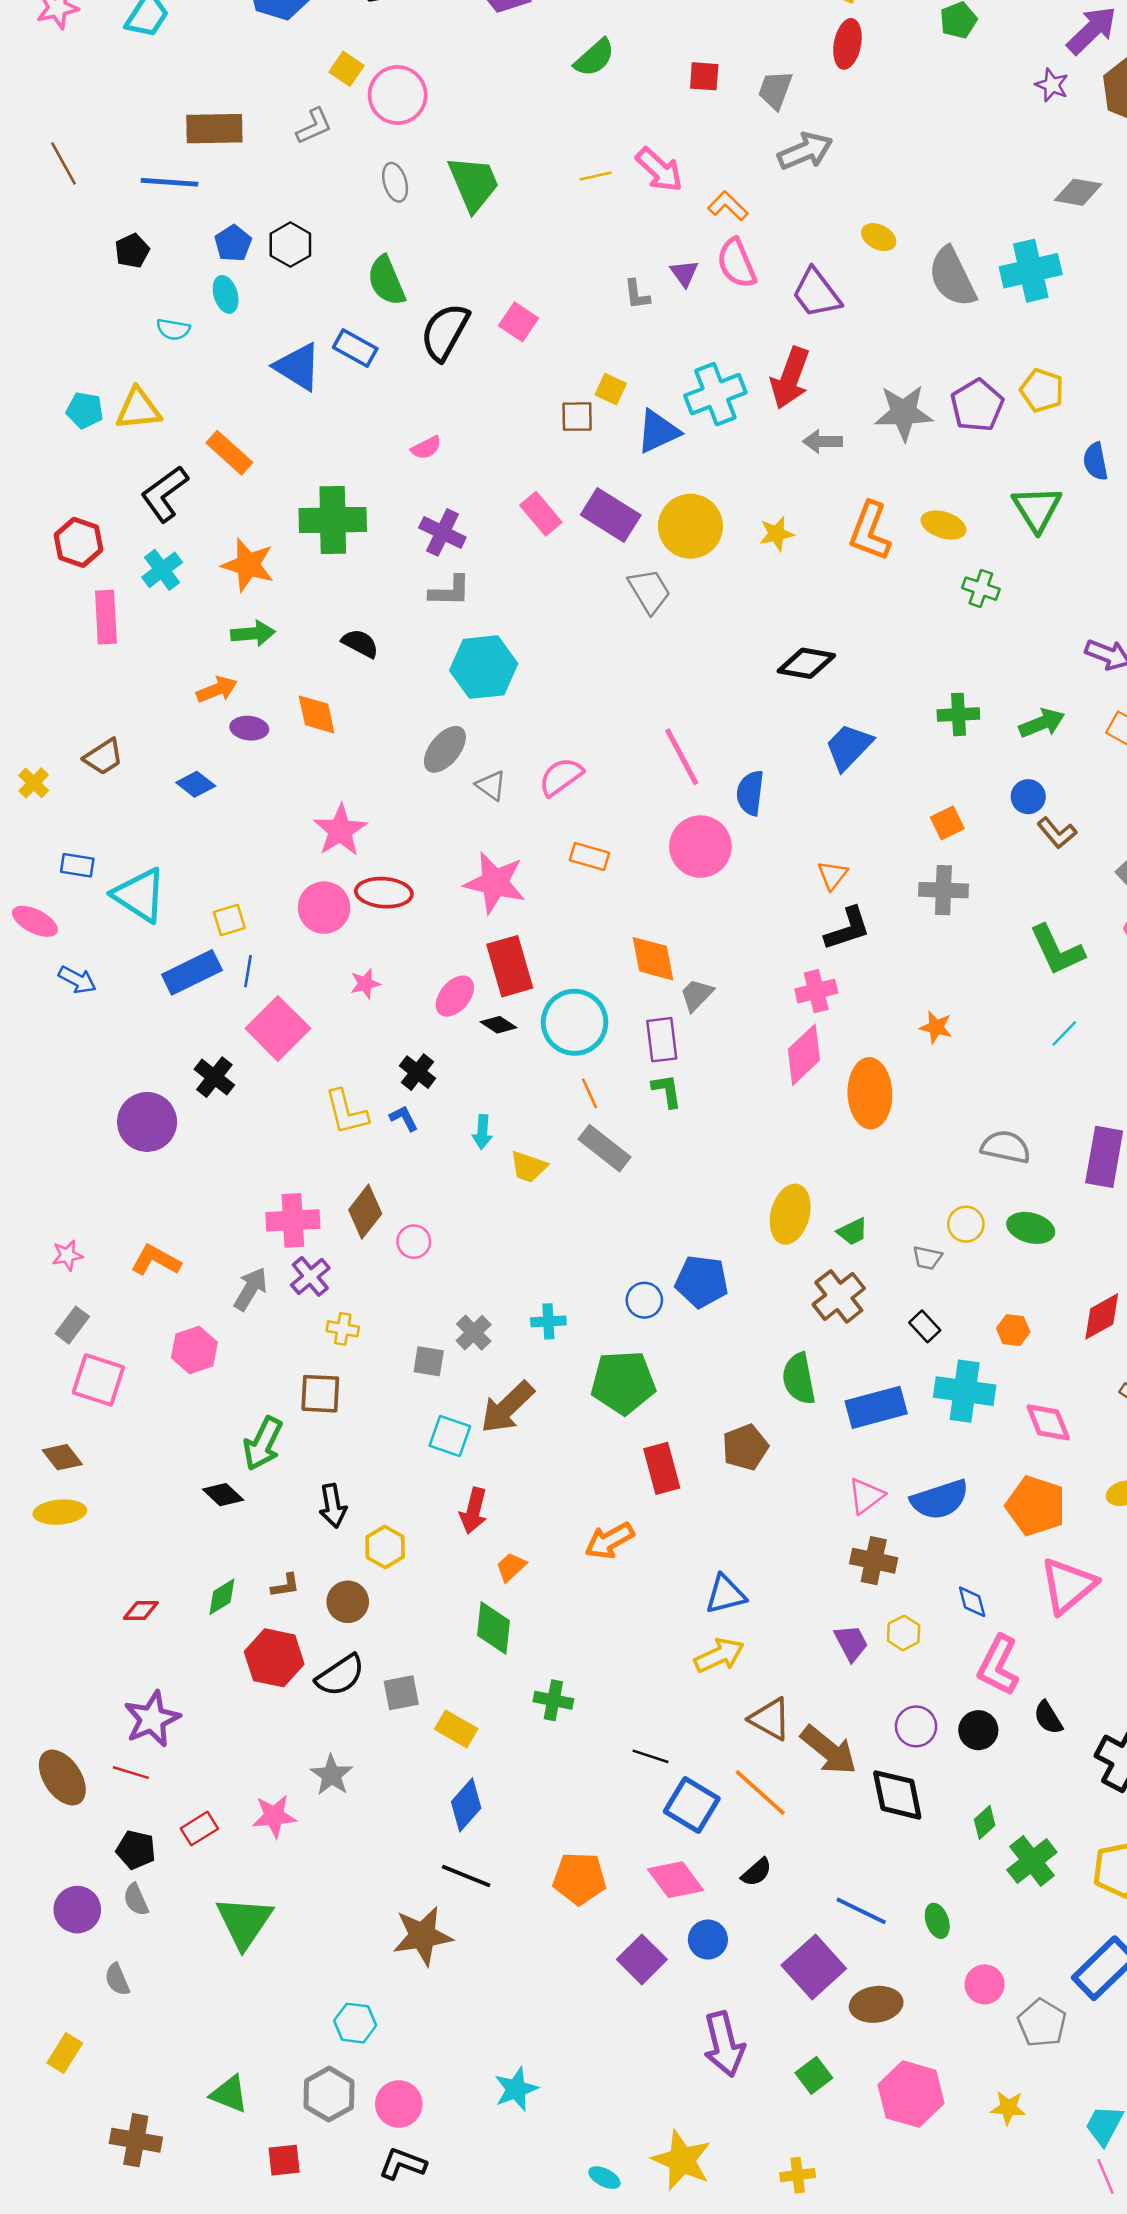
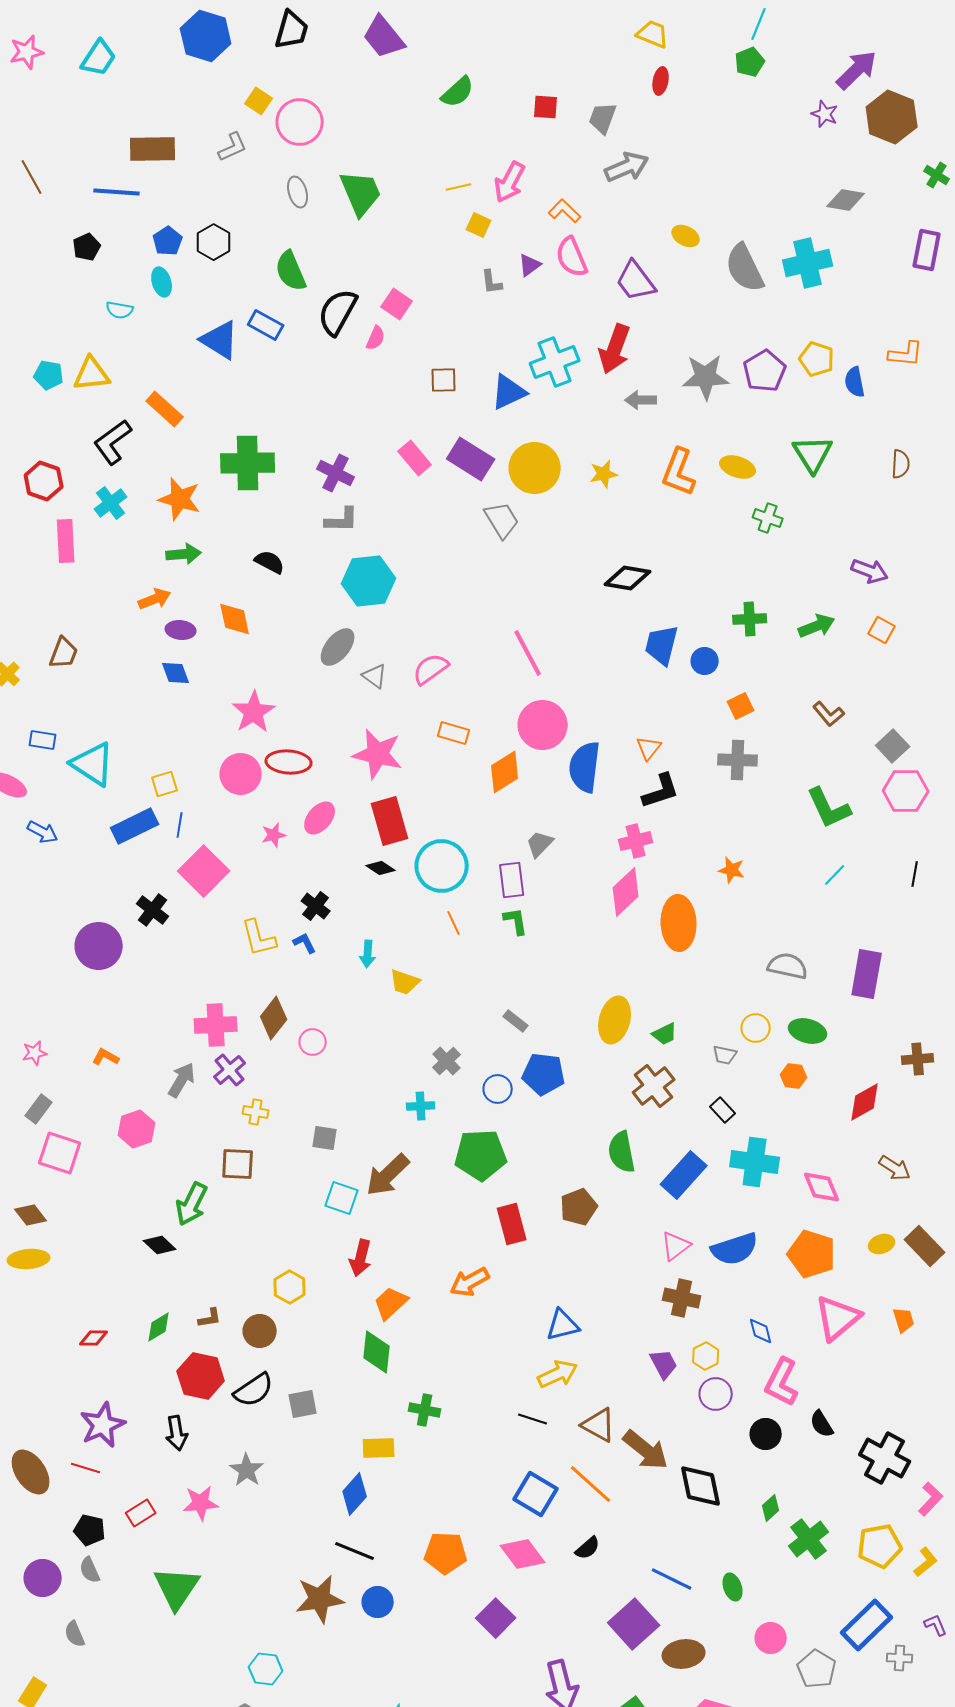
red ellipse: (847, 44) -> (661, 81), size x0.7
pink arrow: (659, 170) -> (510, 182), turned 75
purple triangle: (684, 273) -> (530, 265), turned 30
yellow square: (611, 389) -> (479, 225), moved
pink semicircle: (426, 448) -> (376, 338), moved, turned -40
blue semicircle: (1095, 461) -> (855, 382), moved
blue trapezoid: (849, 747) -> (662, 645), turned -30
brown trapezoid: (103, 757) -> (64, 653), turned -36
blue diamond: (196, 784) -> (176, 673), moved, turned 32
blue semicircle: (750, 793) -> (585, 767), moved, size x1.4
blue circle: (1028, 797) -> (705, 661), moved
orange diamond: (653, 959) -> (505, 772), moved, turned 69
pink ellipse: (455, 996) -> (320, 818), moved
gray rectangle: (604, 1148) -> (516, 1021), moved, size x0.6
orange L-shape: (156, 1260) -> (106, 1057), size x0.7
orange hexagon: (1013, 1330) -> (794, 1076), moved
gray cross: (474, 1333) -> (447, 1061), moved
blue rectangle: (876, 1407) -> (684, 1175), turned -33
black arrow: (333, 1506) -> (177, 1433), moved
orange trapezoid: (511, 1567) -> (391, 1303), size x1.4
purple circle: (916, 1726) -> (716, 1394), moved
yellow rectangle: (456, 1729) -> (379, 1448), moved, turned -32
black line: (651, 1756) -> (533, 1419), moved
blue circle: (708, 1940) -> (378, 1602), moved

